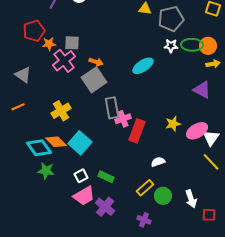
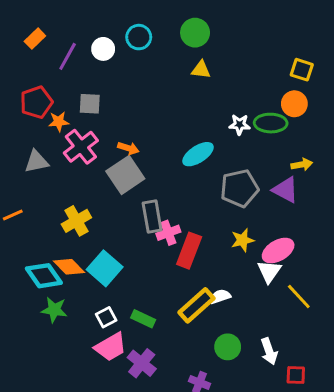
gray pentagon: (171, 19) -> (240, 188), moved
gray square: (72, 43) -> (90, 104), moved
orange circle: (208, 46) -> (294, 104), moved
yellow arrow: (213, 64) -> (302, 165), moved
gray triangle: (23, 75) -> (36, 162), moved, turned -48
white triangle: (211, 138) -> (269, 271), moved
yellow rectangle: (145, 188) -> (197, 305), moved, size x1.4

